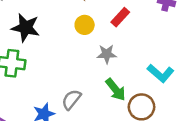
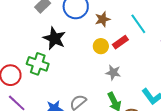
red rectangle: (120, 17) -> (120, 42), moved

